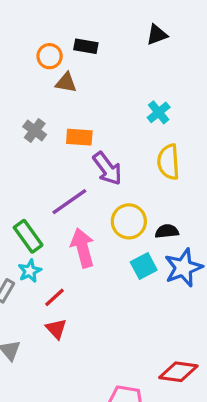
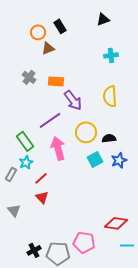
black rectangle: (86, 46) -> (60, 26), turned 48
brown triangle: (66, 83) -> (48, 48), turned -32
cyan cross: (159, 112) -> (111, 55), moved, turned 32
blue star: (183, 268) -> (119, 160), size x0.7

